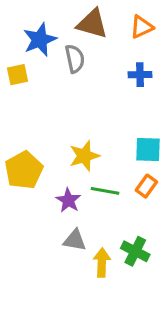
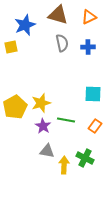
gray semicircle: (75, 59) -> (62, 43), moved
yellow star: (84, 156) -> (41, 103), moved
orange rectangle: (146, 186) -> (95, 126), moved

